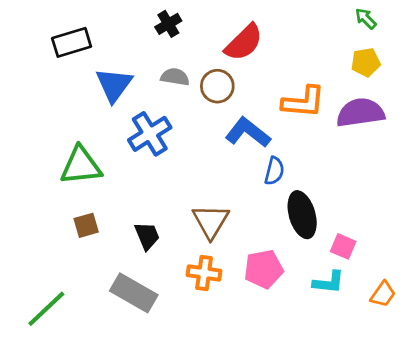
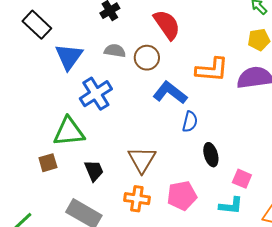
black rectangle: (72, 42) -> (37, 25), turned 60
red semicircle: (244, 42) -> (167, 25), turned -80
green triangle: (81, 166) -> (69, 132), moved
black ellipse: (302, 215) -> (211, 155), size x0.7

